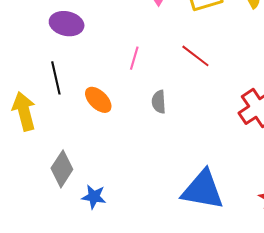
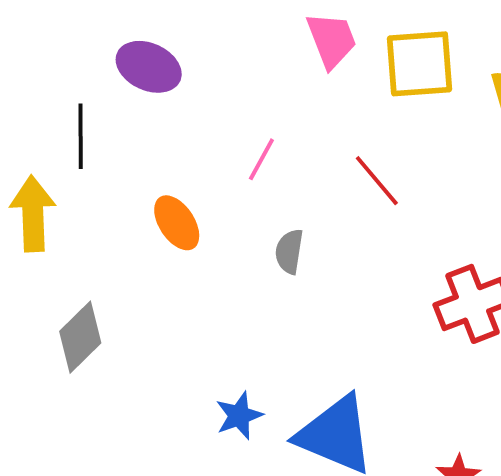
black line: (56, 78) -> (81, 136), moved
blue star: (94, 197) -> (239, 416), moved, turned 30

